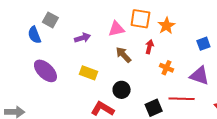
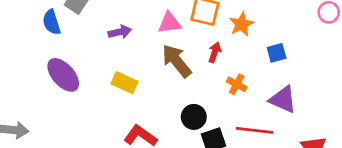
blue square: (203, 44) -> (277, 53), moved
brown arrow: (123, 55) -> (177, 61), size x1.4
black circle: (122, 90) -> (194, 117), moved

